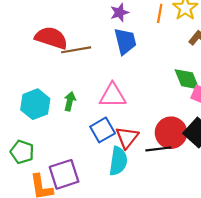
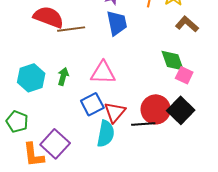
purple square: (64, 174) -> (55, 144), turned -32

